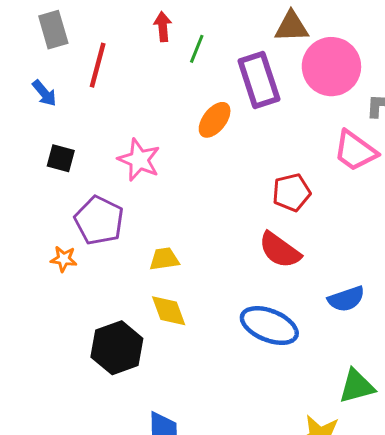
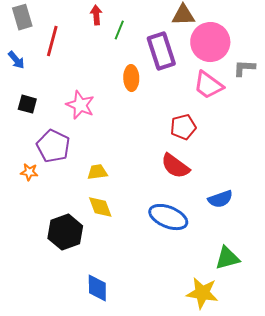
orange ellipse: (215, 120) -> (131, 78), turned -40
pink trapezoid: (355, 151) -> (208, 85), moved

